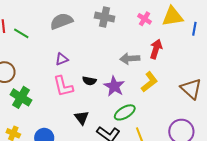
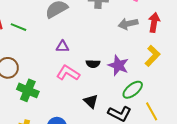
purple triangle: (62, 59) -> (62, 47), turned 32
gray arrow: (130, 59) -> (128, 24), moved
pink L-shape: (63, 86) -> (68, 73), turned 145

